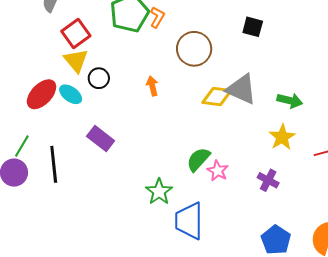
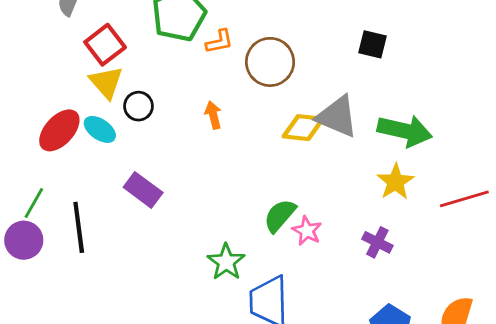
orange L-shape: (157, 17) -> (219, 42), moved, turned 50
black square: (253, 27) -> (373, 44), moved
green arrow: (290, 101) -> (405, 131), size x1.5

